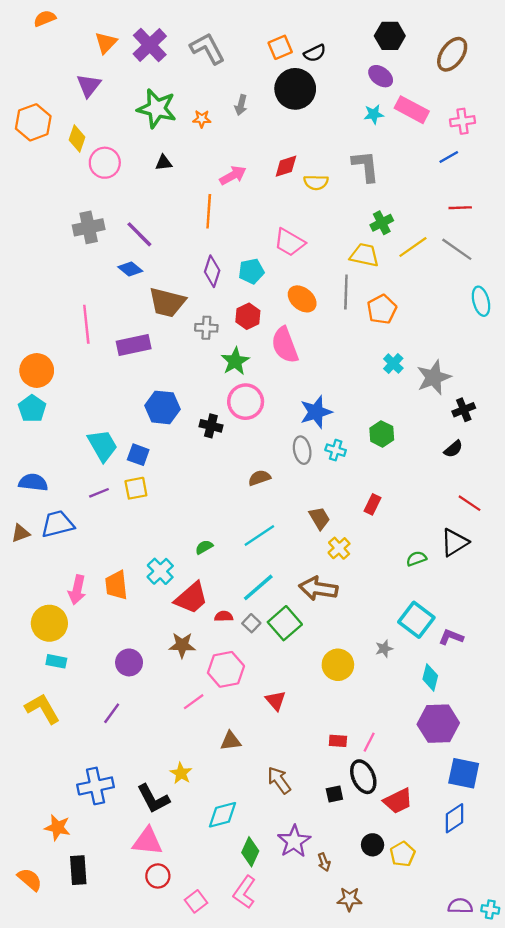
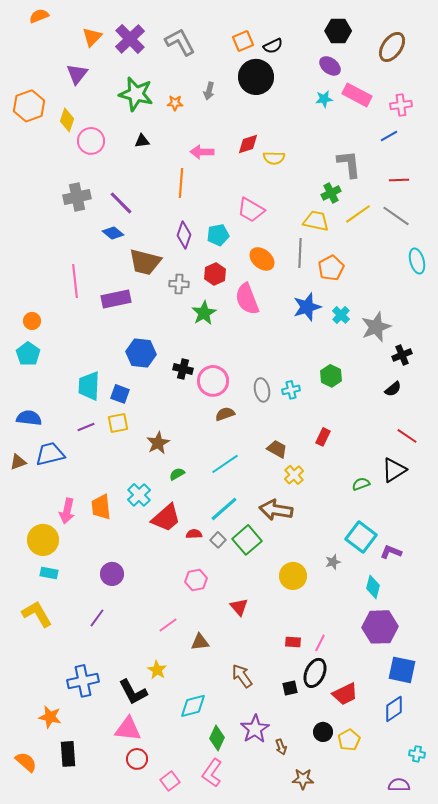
gray L-shape: (366, 166) -> (349, 164), moved
pink arrow: (233, 175) -> (202, 152), turned -150
orange circle: (37, 370) -> (32, 321), size x0.6
pink circle: (246, 402) -> (213, 381), moved
blue star: (316, 412) -> (307, 307), moved
cyan trapezoid: (102, 445) -> (89, 386), turned -148
cyan cross: (336, 450) -> (291, 390), turned -30
brown trapezoid: (319, 518) -> (277, 449), turned -30
brown star: (182, 645) -> (158, 443), moved, turned -30
pink hexagon: (226, 669) -> (196, 580), size x0.7
pink line: (194, 702) -> (168, 625), moved
black ellipse: (363, 777) -> (315, 673), turned 48
cyan cross: (490, 909) -> (417, 754), moved

